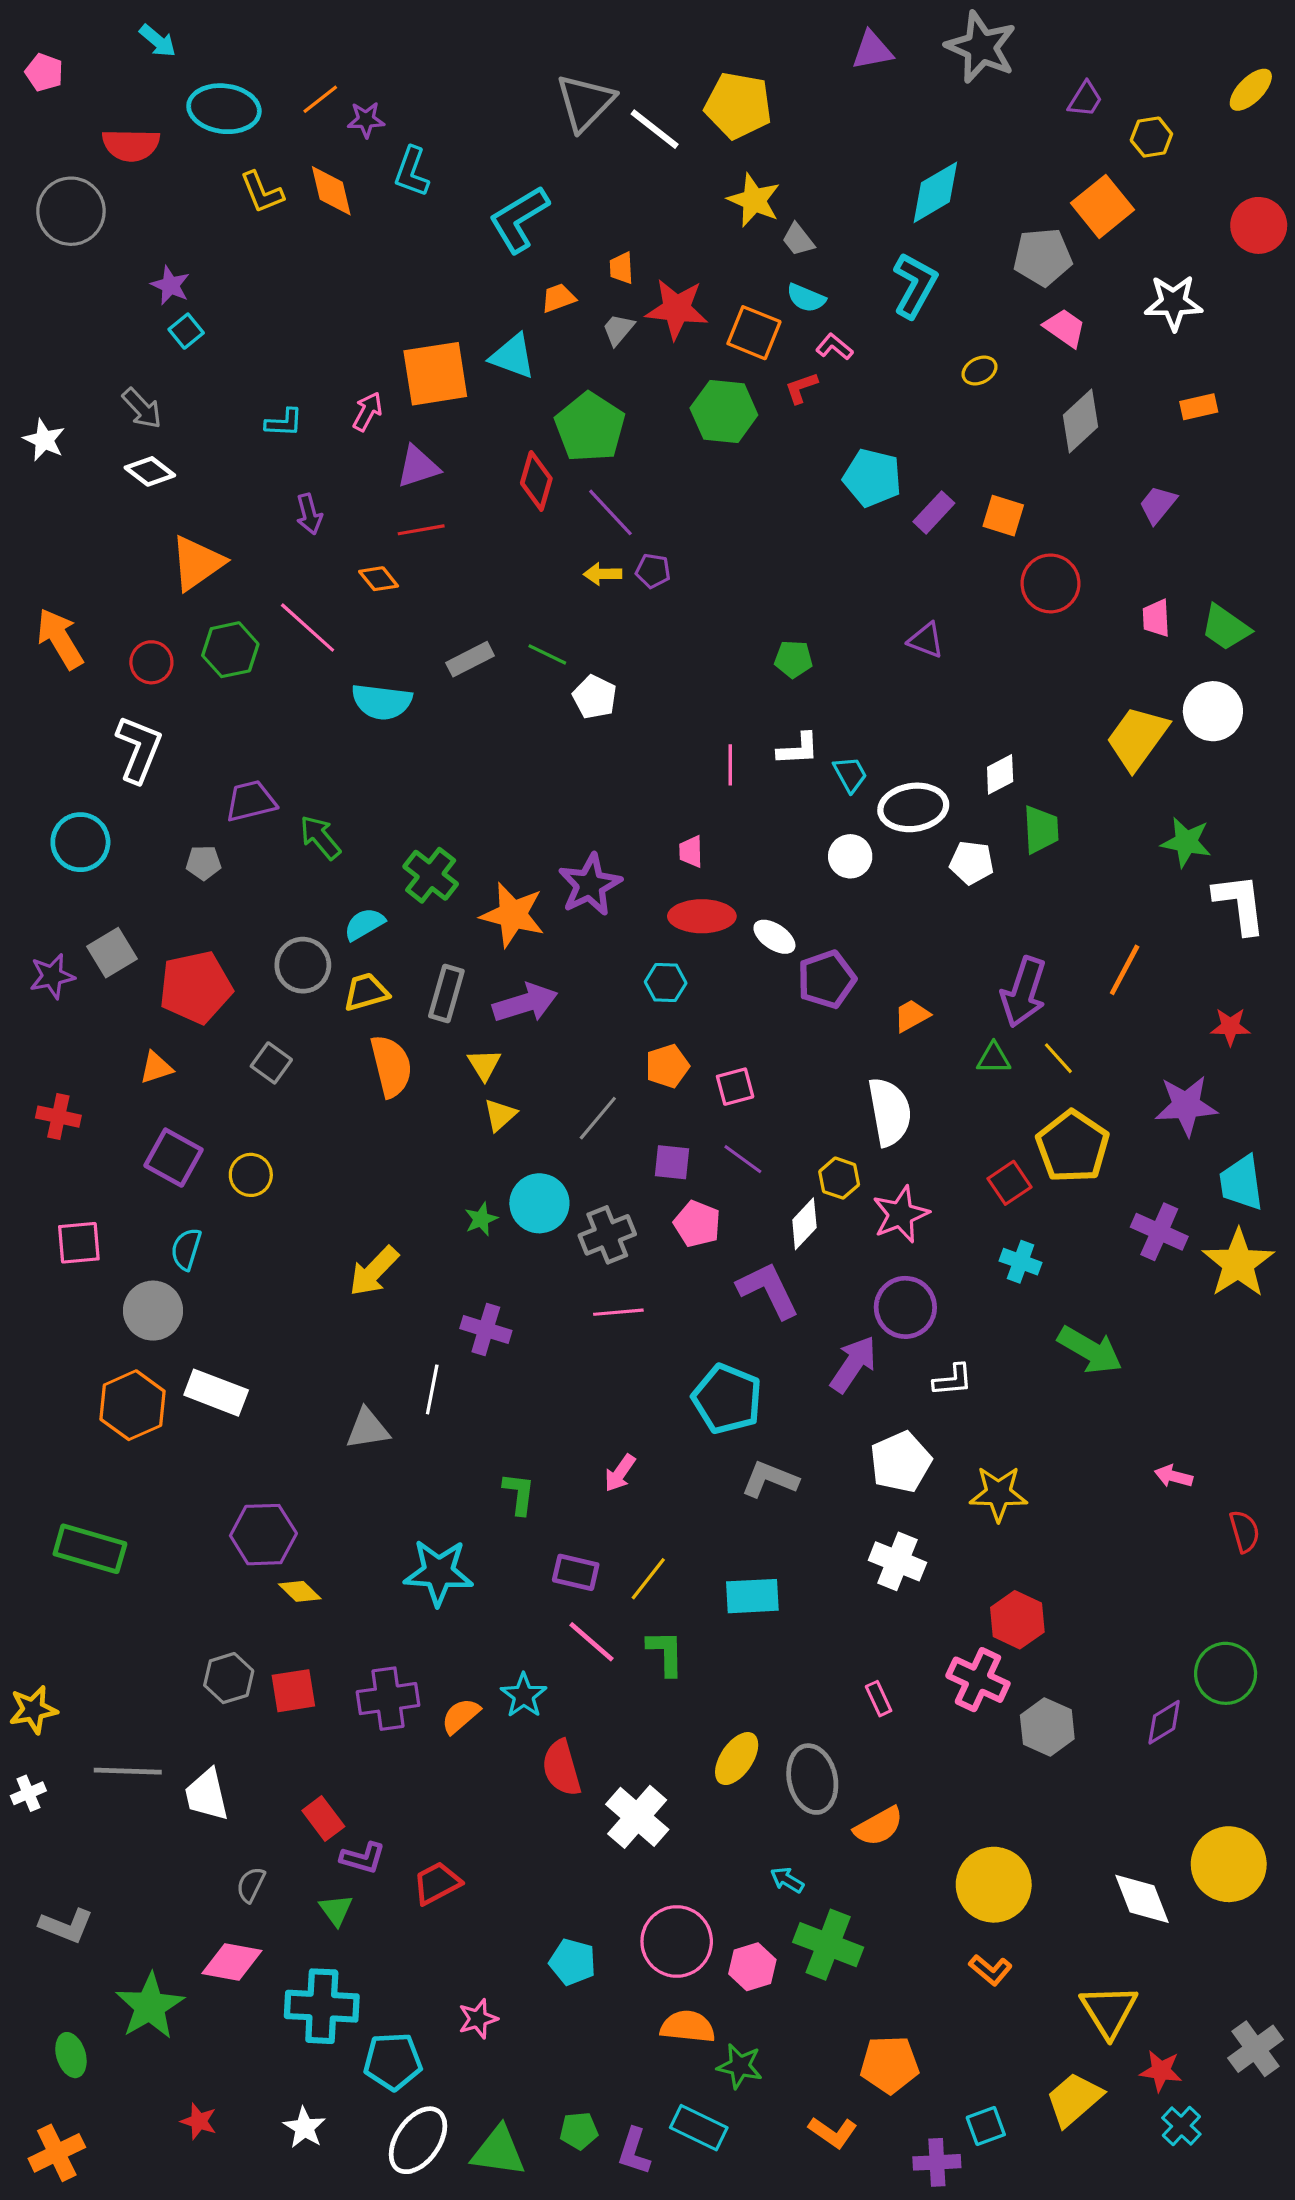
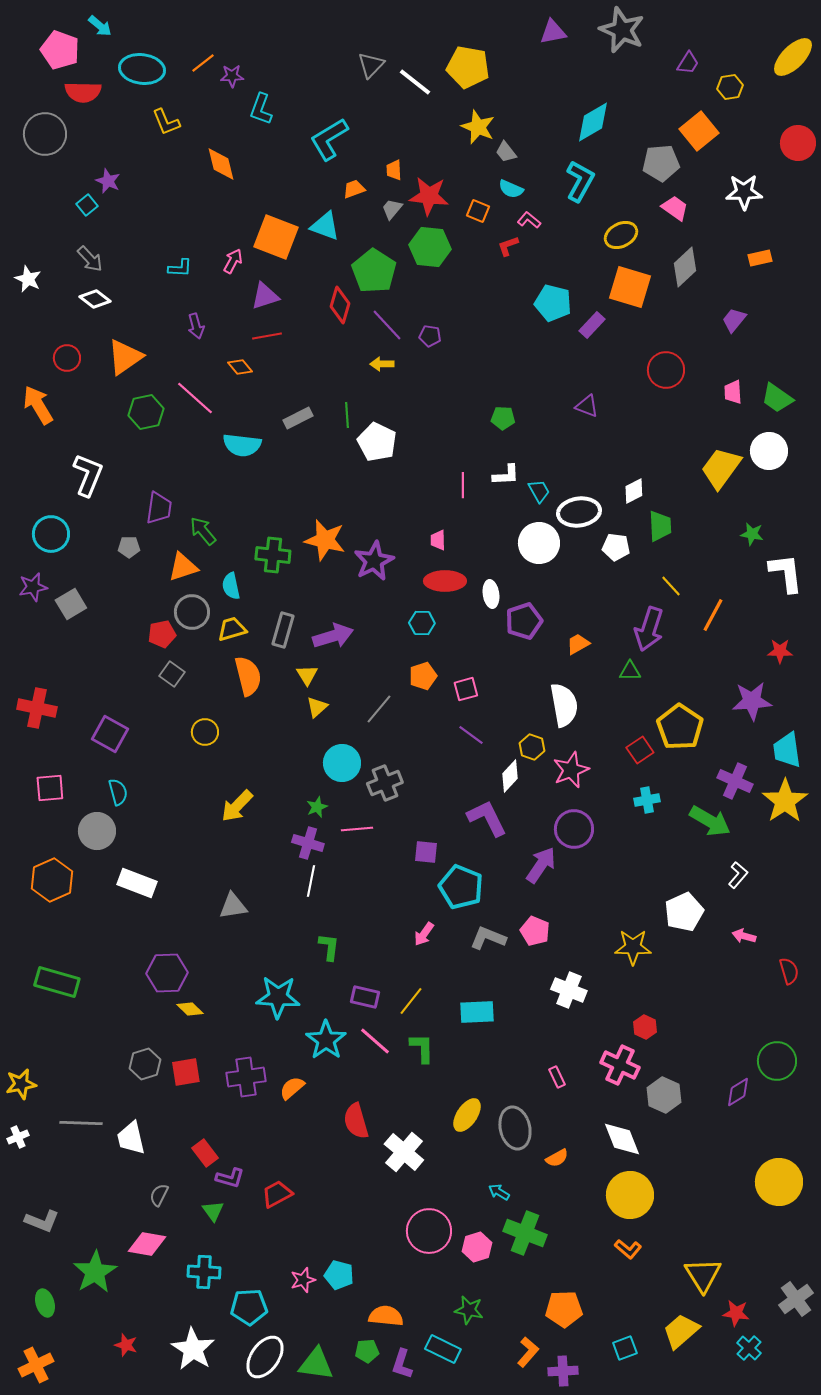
pink pentagon: (44, 72) -> (60, 50), moved, size x1.6
yellow ellipse: (1251, 90) -> (793, 57), size x1.4
gray triangle: (585, 102) -> (371, 65), size x0.7
orange diamond: (331, 191) -> (221, 164), moved
cyan square: (186, 331) -> (87, 205), moved
orange square: (754, 333) -> (478, 211), size x0.7
yellow ellipse: (980, 370) -> (621, 235), size x1.5
orange square: (435, 374) -> (276, 237), turned 30
green hexagon: (724, 412) -> (430, 247), moved
orange square: (1003, 516) -> (630, 287), moved, size x1.6
purple pentagon: (653, 571) -> (430, 336), moved
green line: (547, 654) -> (347, 415), turned 60
red circle: (151, 662) -> (67, 358), moved
white pentagon: (595, 697) -> (377, 442), size x1.4
purple trapezoid: (251, 801) -> (159, 508), turned 112
green star: (1186, 842) -> (752, 534), size x0.7
white circle: (850, 856) -> (539, 543), size x1.5
green cross: (431, 875) -> (273, 555), turned -32
orange star: (513, 915) -> (325, 540), moved
cyan semicircle: (364, 924) -> (231, 586), turned -72
white ellipse: (774, 937) -> (491, 594), turned 48
purple star: (52, 976) -> (33, 587), moved
red pentagon: (196, 987) -> (162, 634), moved, size x0.6
yellow line: (1058, 1058) -> (671, 586), moved
orange triangle: (156, 1068) -> (183, 567), moved, size x1.4
red cross: (58, 1117) -> (37, 708), size x1.4
purple square: (672, 1162) -> (426, 852), moved
yellow circle: (251, 1175) -> (205, 732), moved
green star: (481, 1219) -> (317, 807), moved
pink pentagon: (697, 1224) -> (535, 931), moved
cyan semicircle: (186, 1249) -> (118, 792), turned 148
cyan cross: (1021, 1262) -> (647, 800), turned -30
pink line: (618, 1312) -> (357, 829), moved
green arrow: (1090, 1350) -> (710, 821), moved
white L-shape: (953, 1380) -> (738, 875), moved, turned -44
white line: (432, 1389) -> (311, 881), moved
orange hexagon: (132, 1405) -> (52, 880), moved
white pentagon: (901, 1462) -> (684, 912), moved
pink arrow: (620, 1473) -> (424, 934), moved
red hexagon: (1017, 1620) -> (645, 1027), size x0.7
cyan star: (524, 1695) -> (326, 1040), moved, size x1.4
orange semicircle: (879, 1826) -> (557, 1158), size x0.7
white diamond: (1142, 1899) -> (622, 1139), moved
cyan pentagon: (573, 1962) -> (339, 1275), moved
cyan cross: (322, 2006) -> (204, 1272), size x0.7
orange semicircle: (688, 2027) -> (386, 1316), moved
white star: (304, 2128) -> (193, 1349), size x1.6
orange L-shape: (833, 2132) -> (528, 1352), turned -84
purple cross: (937, 2162) -> (563, 1371), moved

